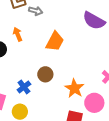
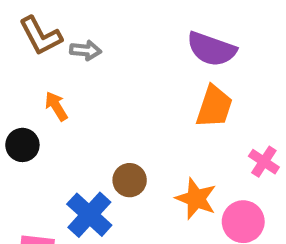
orange trapezoid: (55, 41) -> (214, 107), moved
blue cross: (24, 87) -> (89, 215), size x1.5

